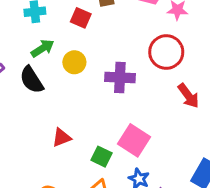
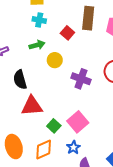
black semicircle: (32, 80) -> (20, 80), moved
red triangle: (61, 138) -> (32, 106), size x1.6

